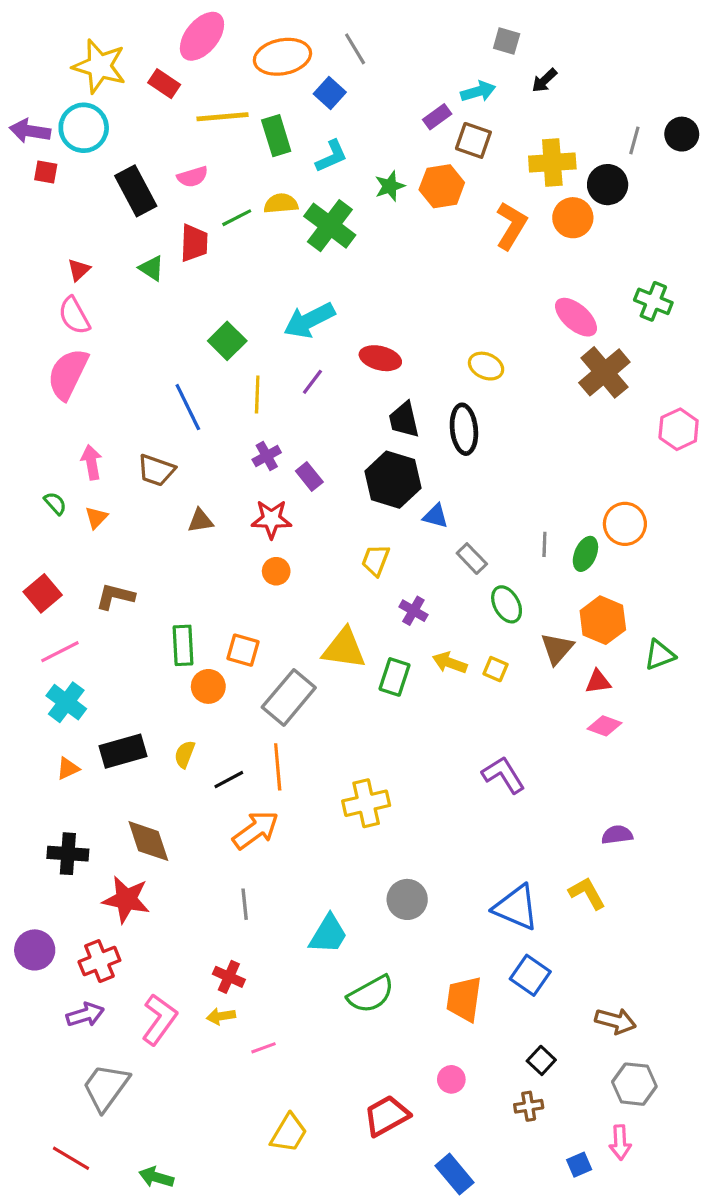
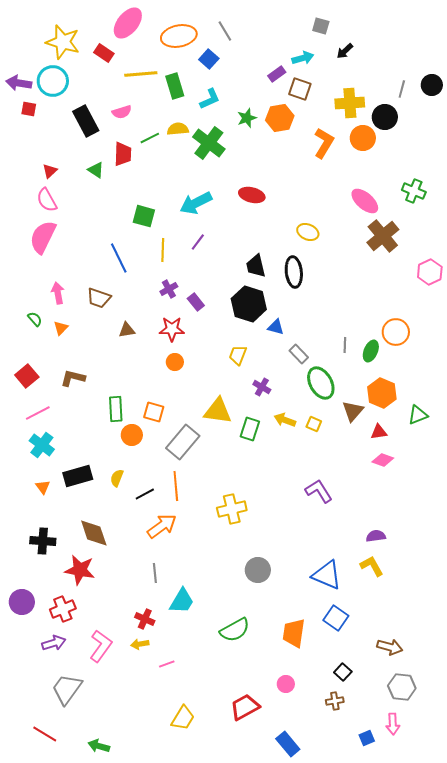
green square: (227, 341) -> (144, 216), turned -30
red ellipse: (380, 358) -> (252, 195), moved
green ellipse: (507, 604) -> (321, 383), size x1.4
orange triangle: (68, 768) -> (43, 487), turned -42
purple semicircle: (617, 835) -> (376, 536), moved
cyan trapezoid: (328, 934) -> (182, 601), moved

